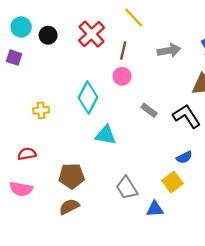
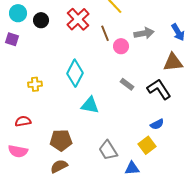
brown line: (123, 50) -> (105, 33), turned -35
pink circle: (122, 76) -> (121, 46), moved

